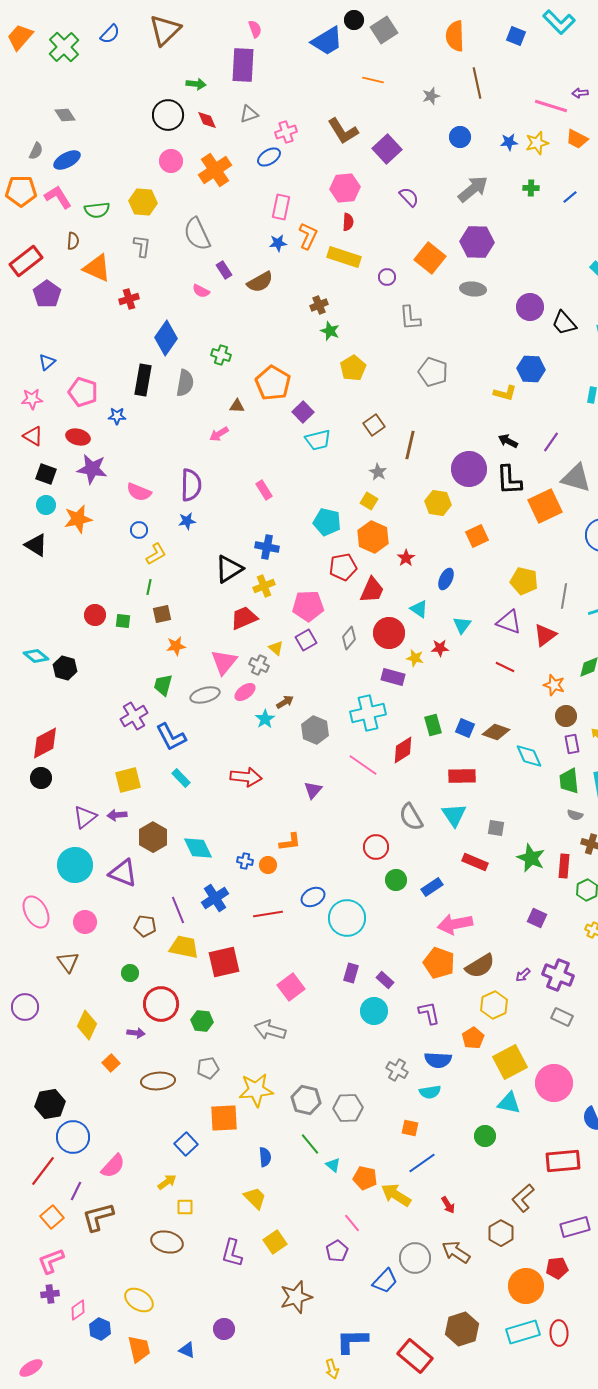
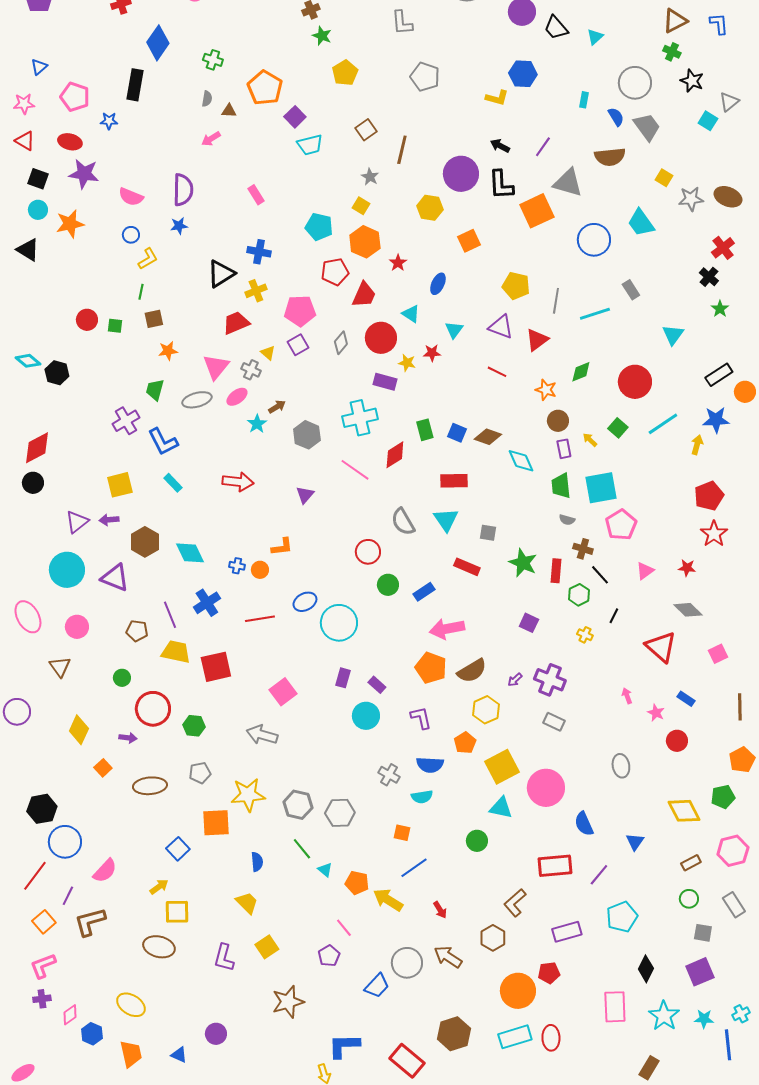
gray semicircle: (185, 383) -> (207, 99), moved, size x0.6
yellow square: (185, 1207) -> (177, 912), size x1.5

